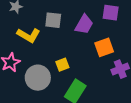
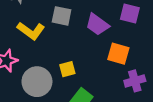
purple trapezoid: (84, 24) -> (97, 24), turned 90
orange square: (104, 47) -> (118, 54), turned 30

